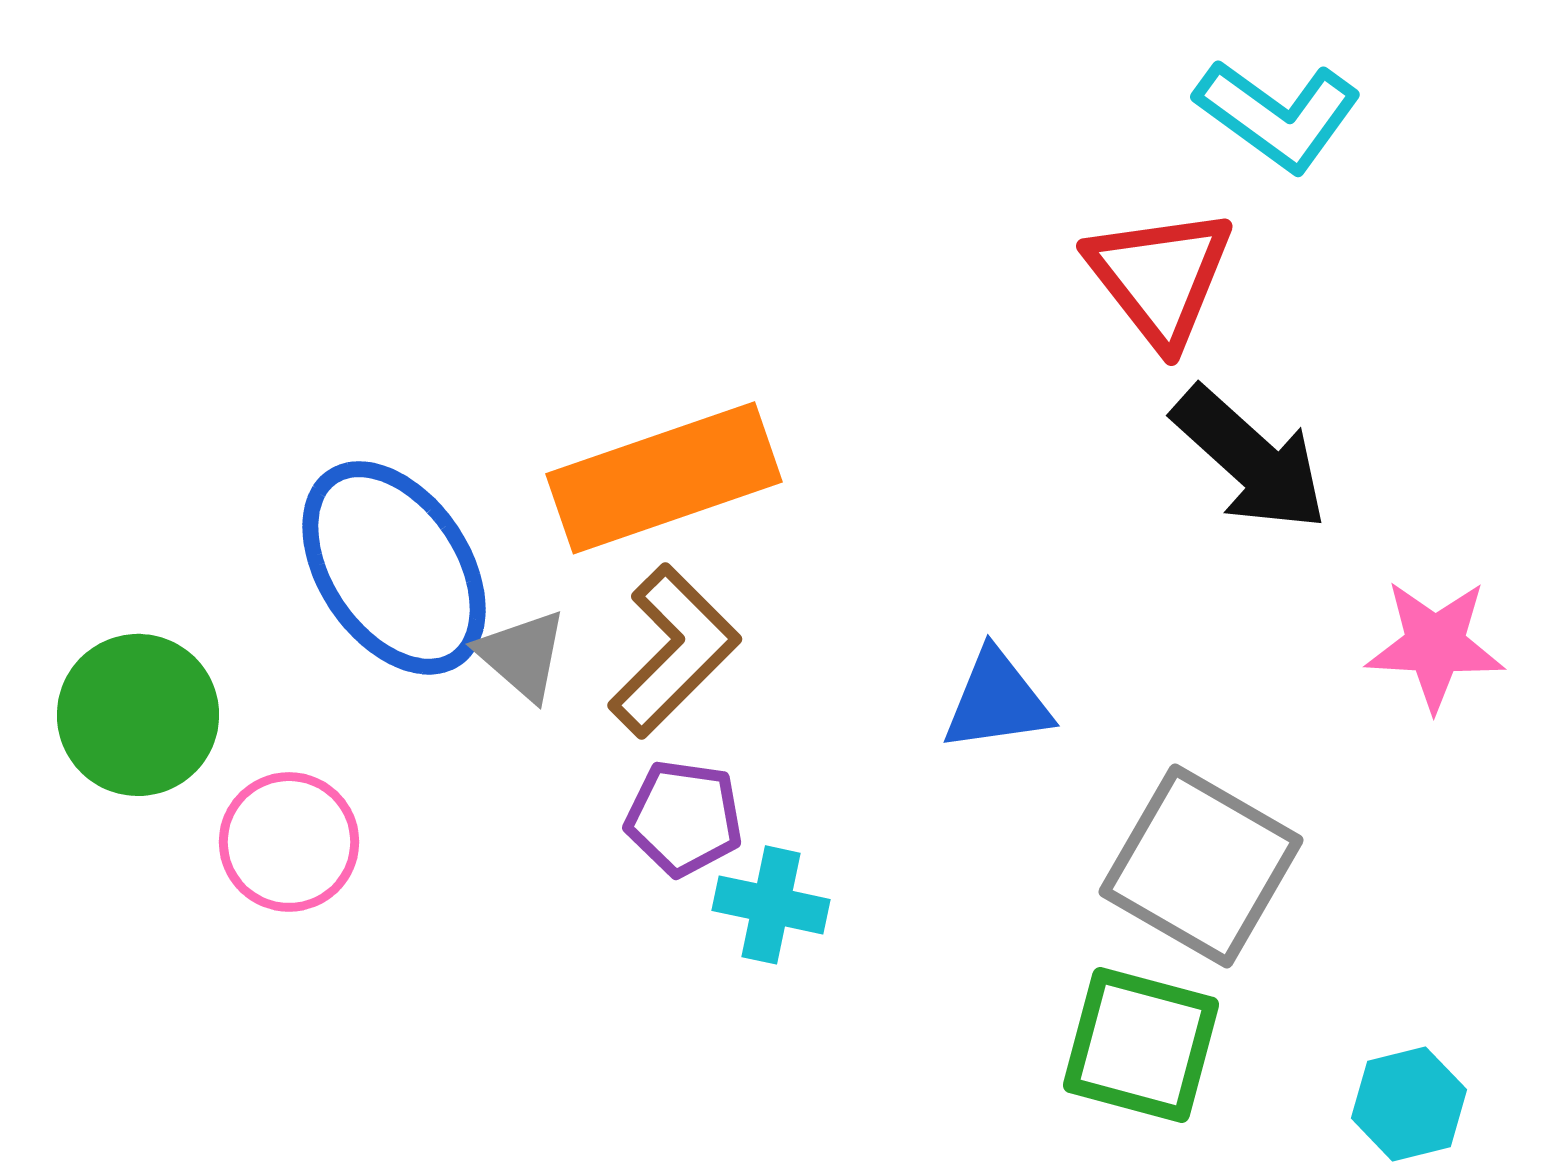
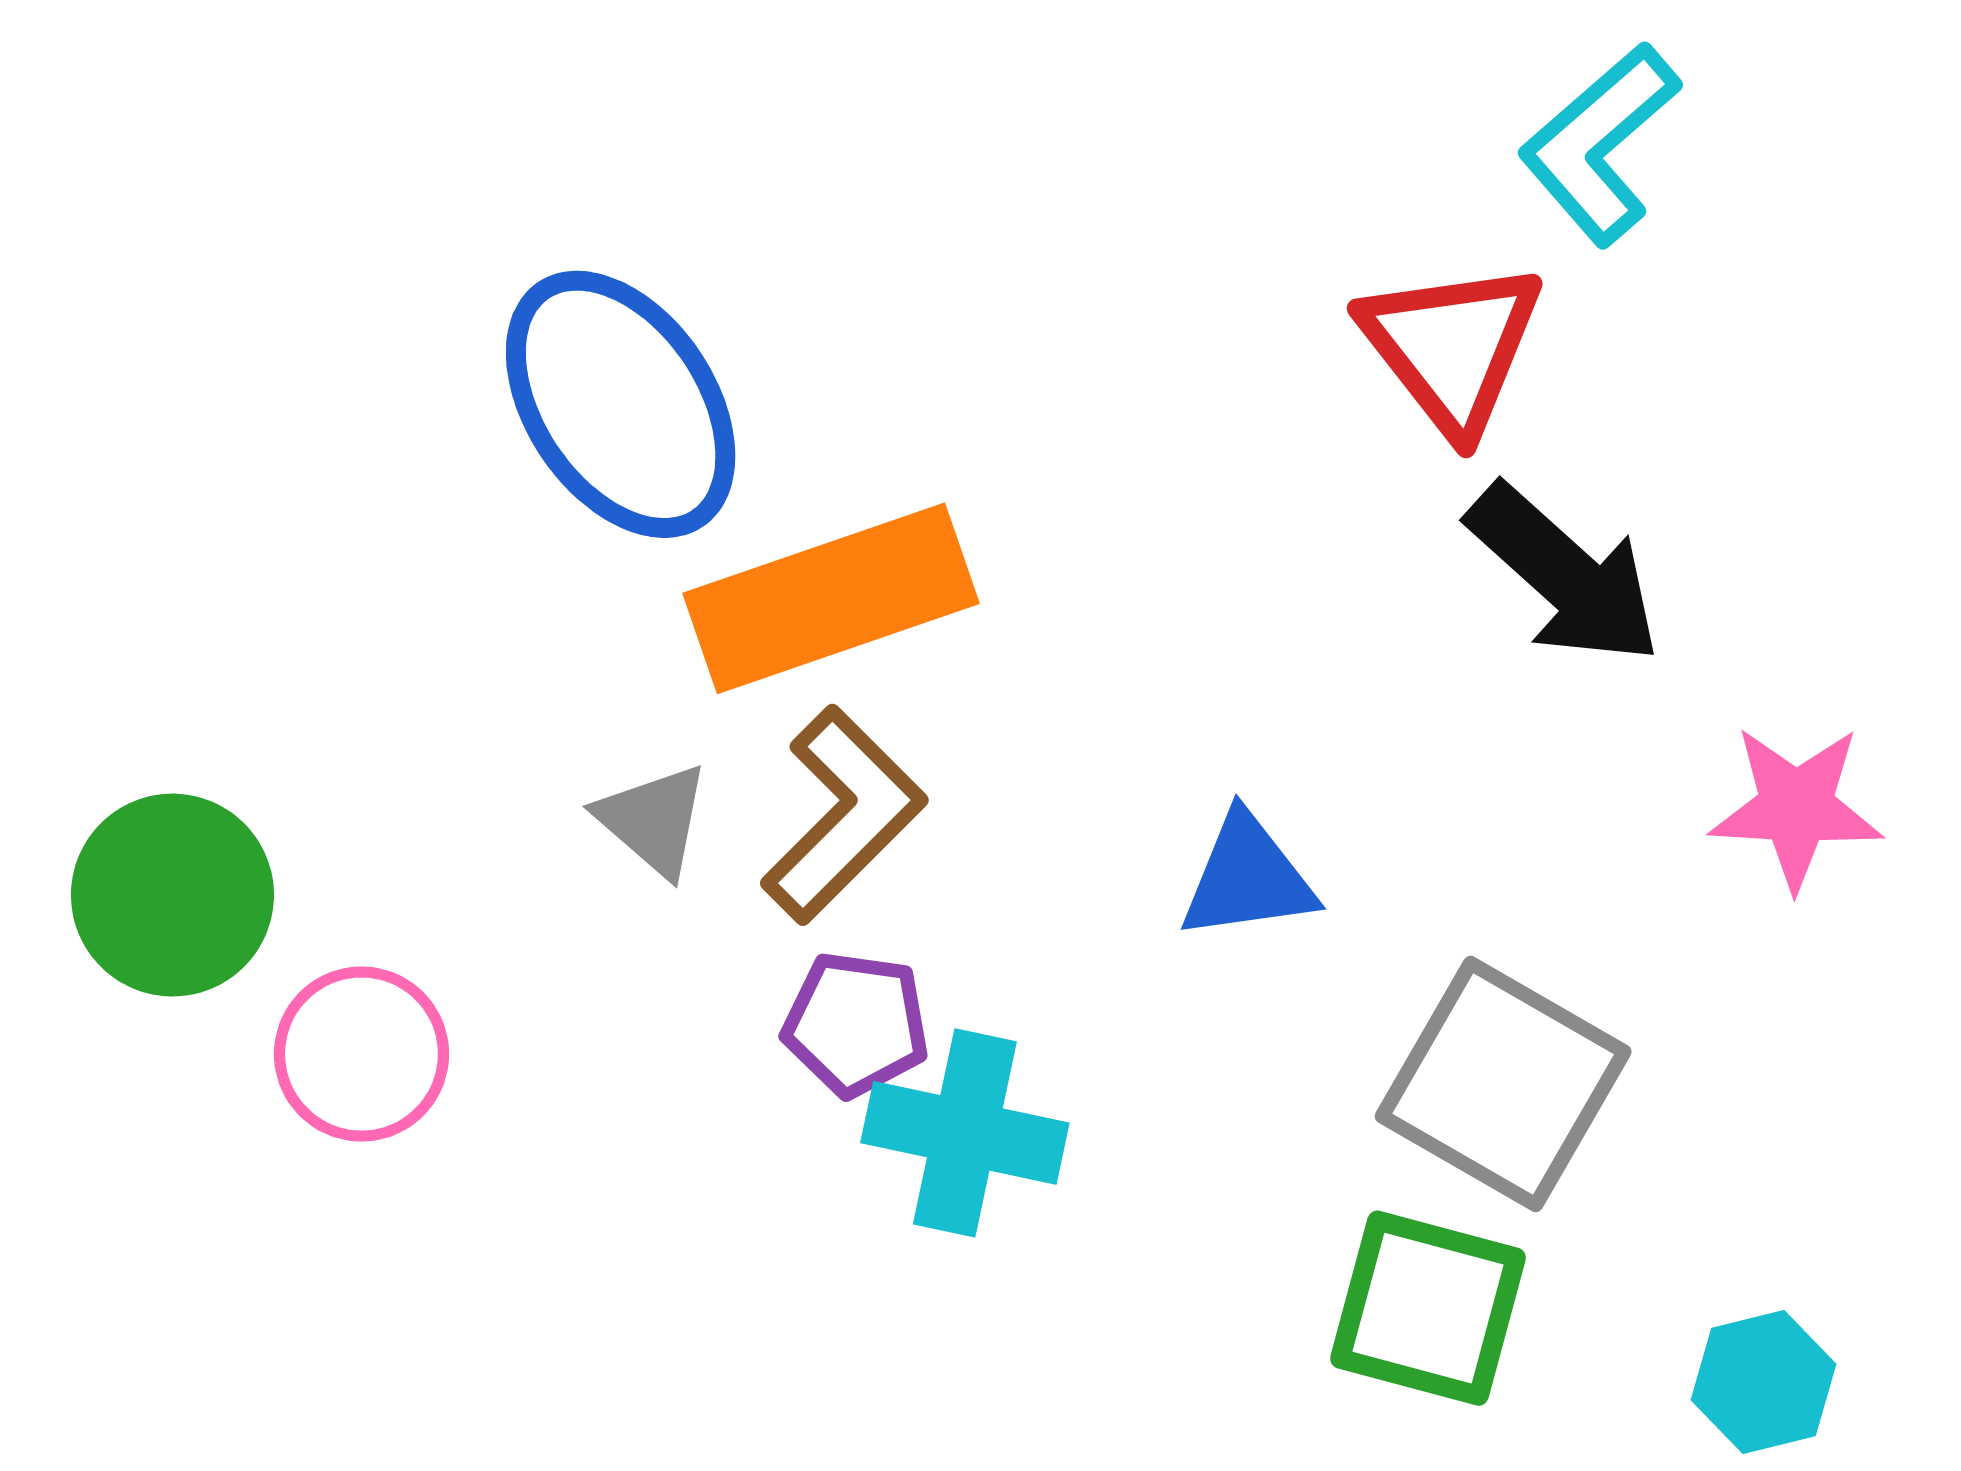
cyan L-shape: (1278, 115) -> (1600, 144), turned 103
blue ellipse: (394, 568) -> (621, 404), moved
cyan cross: (771, 905) -> (965, 1133), size x1.4

